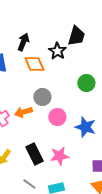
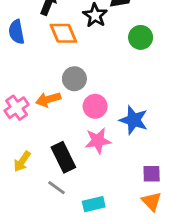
green circle: (86, 83) -> (141, 37), moved
pink star: (59, 156) -> (98, 141), moved
gray line: (29, 184) -> (56, 188), moved

